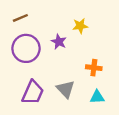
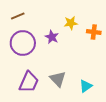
orange cross: (94, 68) -> (94, 32), moved
cyan triangle: (97, 97) -> (86, 86), turned -32

